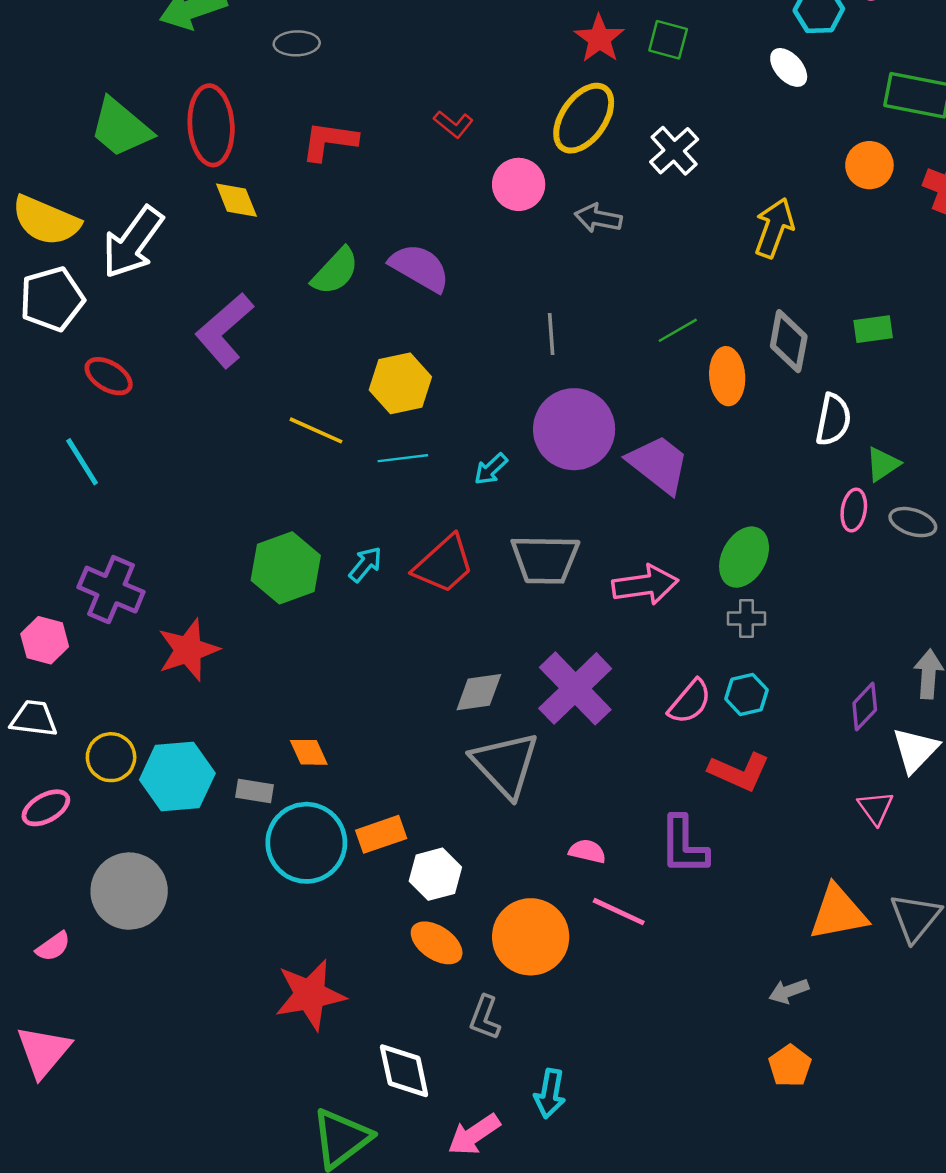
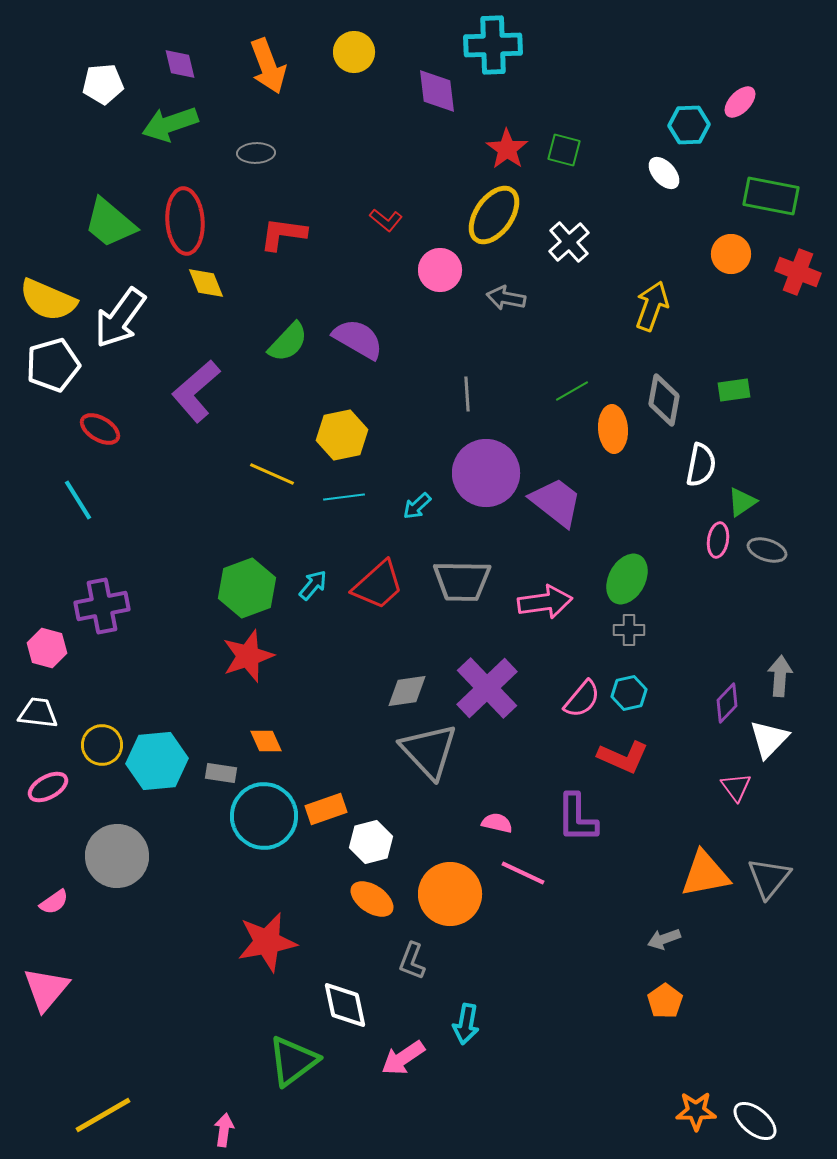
purple cross: (111, 590) -> (102, 606), turned -34
red star: (188, 650) -> (248, 656), moved

